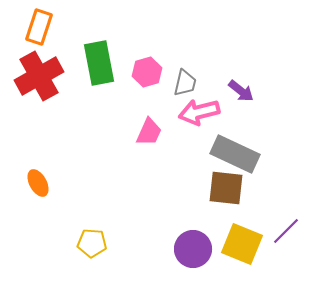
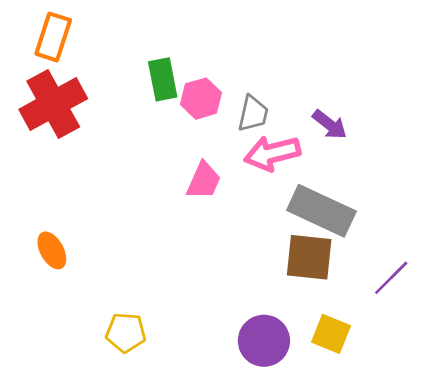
green rectangle: (99, 63) -> (163, 79), moved, size x0.7
purple line: (286, 231) -> (391, 278), moved
yellow square: (242, 244) -> (331, 334), size x0.7

